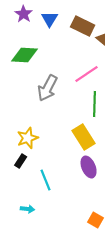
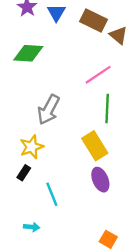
gray arrow: (48, 88) -> (48, 110), moved

